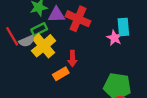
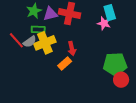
green rectangle: (39, 29) -> (38, 30), turned 40
yellow cross: (44, 46) -> (45, 43), turned 30

